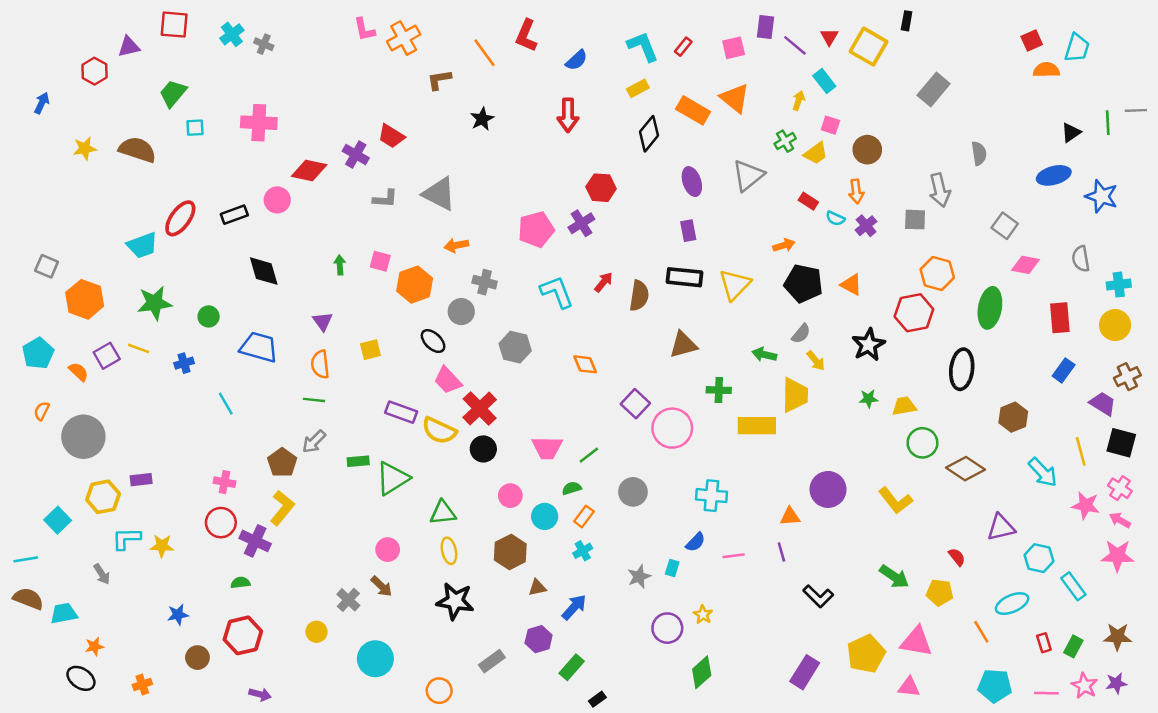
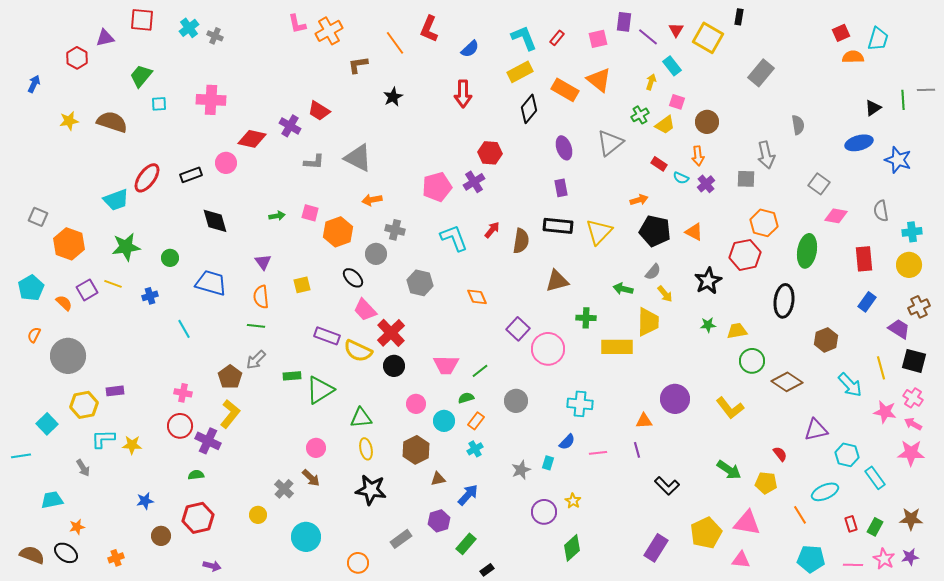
yellow rectangle: (638, 88) -> (520, 72), size x1.4
green arrow: (340, 265) -> (277, 216), turned 84
brown semicircle: (28, 599) -> (32, 555), moved

